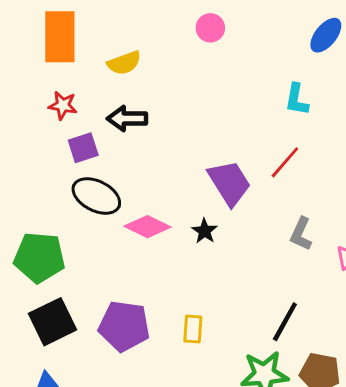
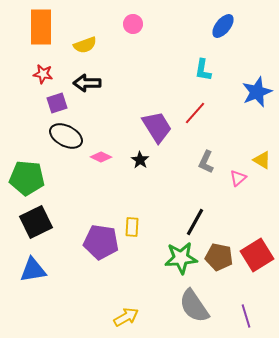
pink circle: (210, 28) -> (133, 24), moved
pink diamond: (148, 227) -> (101, 157), size x0.7
purple pentagon: (124, 326) -> (101, 242), moved

